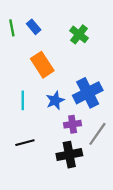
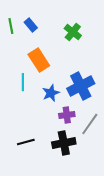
cyan line: (23, 100) -> (23, 82), moved
black line: (25, 143) -> (26, 142), moved

